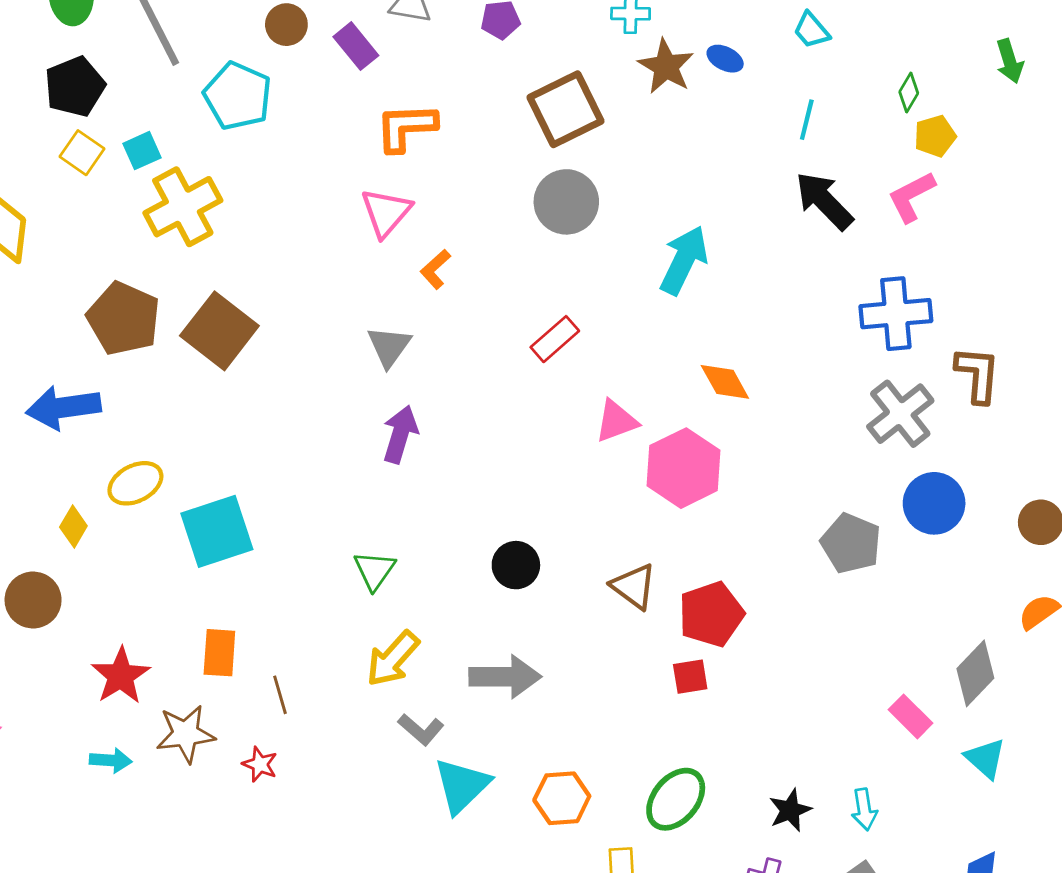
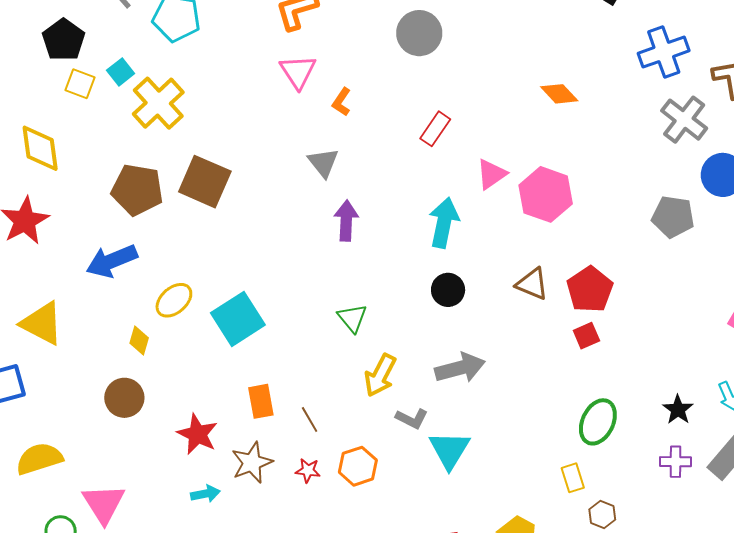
cyan arrow: (684, 260) -> (444, 223), moved
orange diamond: (725, 382) -> (559, 94), moved
orange hexagon: (562, 798) -> (358, 466), moved

